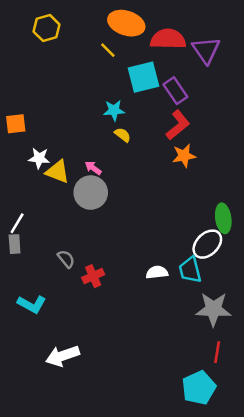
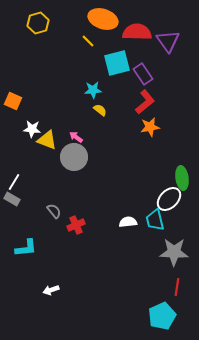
orange square: (16, 124) -> (13, 101), turned 30
gray rectangle: (15, 244) -> (12, 199), turned -56
cyan L-shape: (32, 304) -> (26, 248), turned -35
white arrow: (62, 356) -> (51, 290), size x0.6

